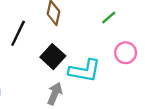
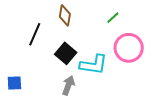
pink circle: (126, 53) -> (129, 48), size x1.5

